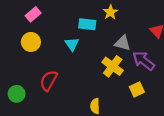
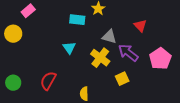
yellow circle: (31, 42) -> (13, 34), moved
cyan triangle: (72, 44) -> (69, 48), moved
red semicircle: (49, 81) -> (48, 81), moved

